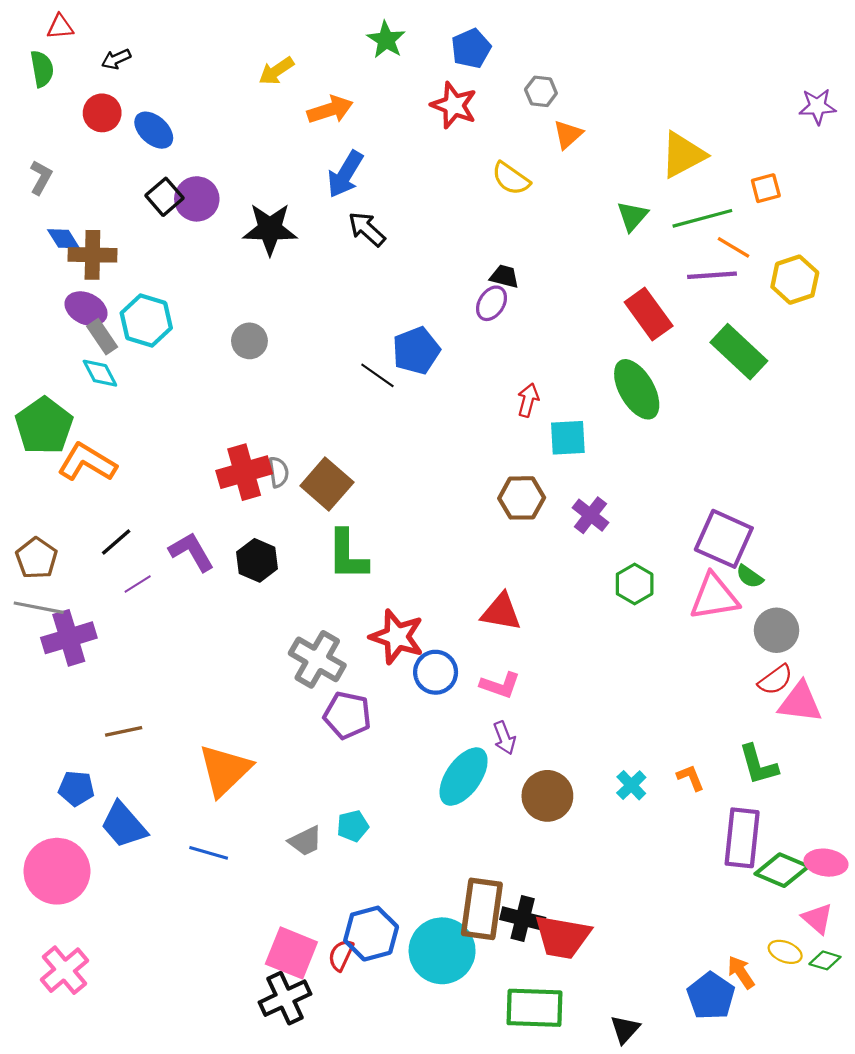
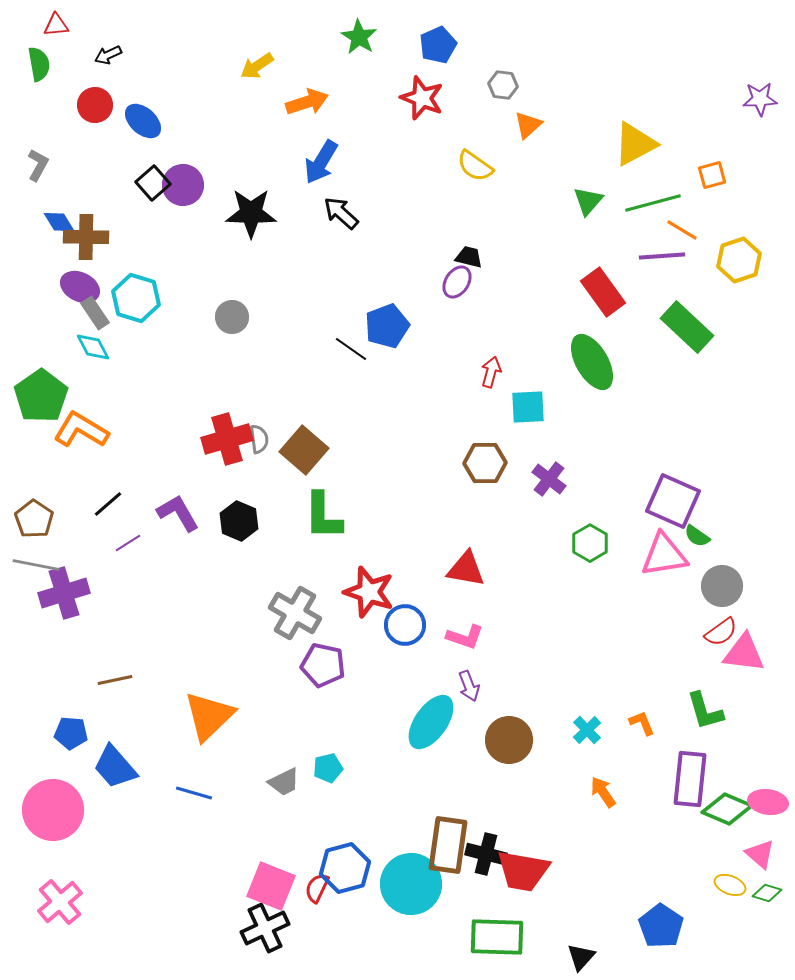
orange arrow: (741, 972) -> (603, 792), moved

